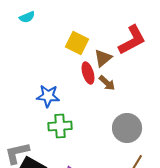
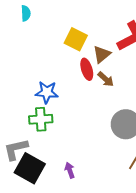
cyan semicircle: (27, 17) -> (26, 13), turned -70
green cross: (60, 126) -> (41, 119), moved

